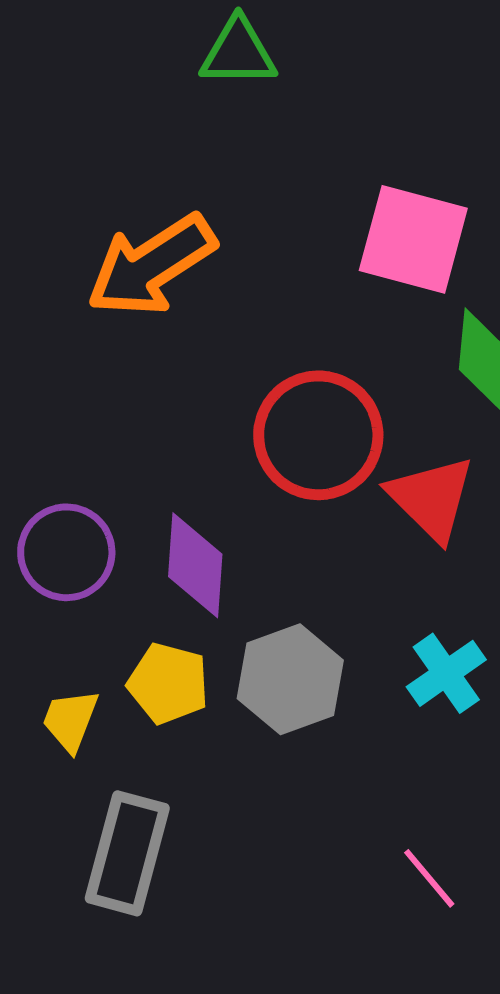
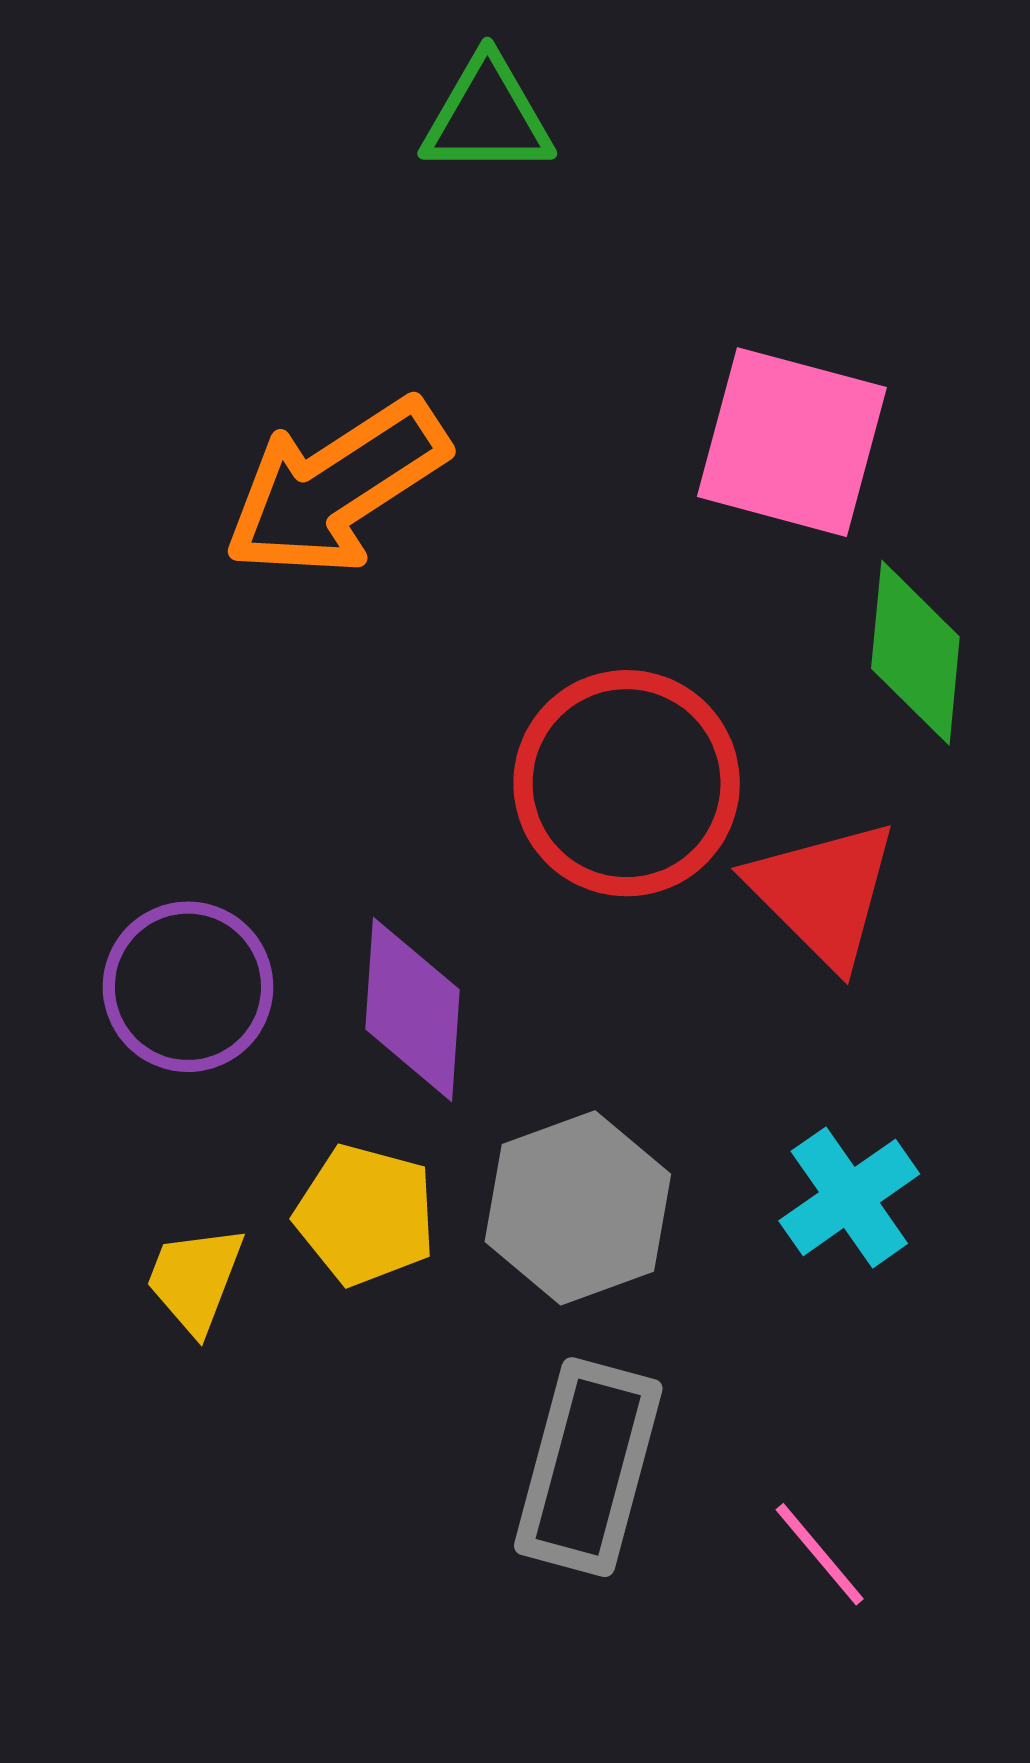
gray rectangle: (127, 853) -> (588, 1467), moved

